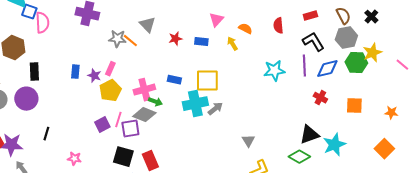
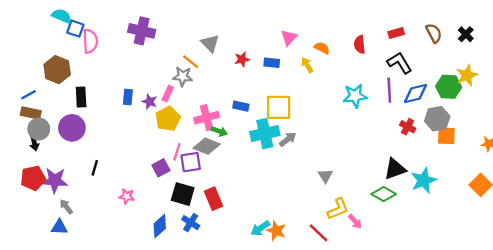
gray hexagon: (346, 38) -> (437, 119), moved
gray star: (117, 39) -> (183, 76), moved
purple square: (102, 125) -> (161, 168), moved

